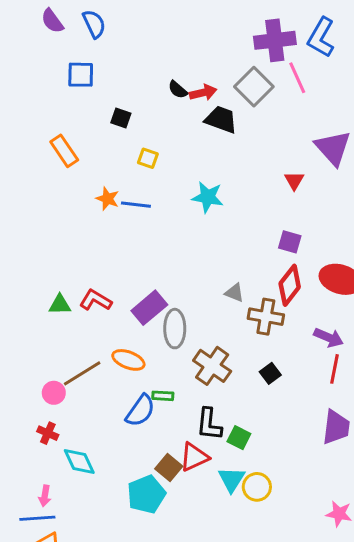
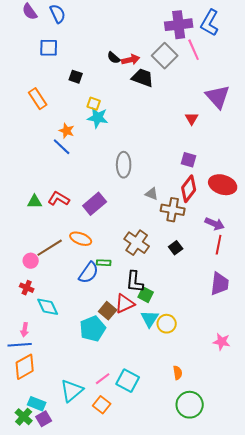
cyan star: (208, 197) -> (98, 118), moved
blue line: (136, 205) -> (62, 147), moved, turned 36
gray ellipse: (175, 329) -> (124, 165), moved
green square: (239, 438) -> (146, 295), moved

